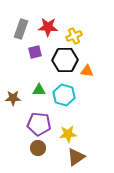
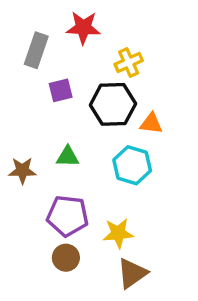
red star: (48, 27) -> (83, 28), moved
cyan hexagon: (64, 95) -> (132, 165), moved

